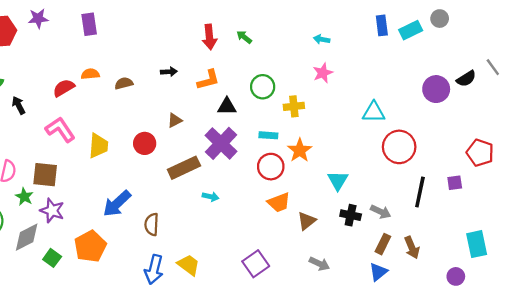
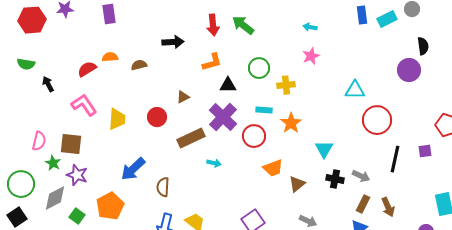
green arrow: (244, 37) -> (243, 25), size x1.6
black arrow: (169, 72) -> (173, 42), moved, size x1.5
black semicircle: (466, 79) -> (423, 46), moved, turned -66
red circle: (271, 167) -> (254, 136), moved

